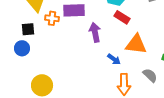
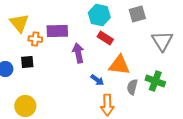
black square: (28, 29) -> (27, 62), moved
gray semicircle: (150, 75) -> (132, 87), moved, turned -119

